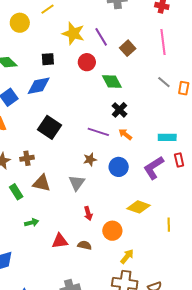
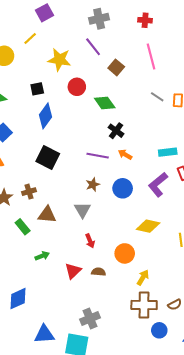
purple line: (101, 37) -> (93, 47), moved
blue diamond: (39, 86) -> (45, 116), moved, turned -35
red arrow: (88, 213) -> (90, 241), moved
red triangle: (60, 241) -> (73, 271), turned -30

